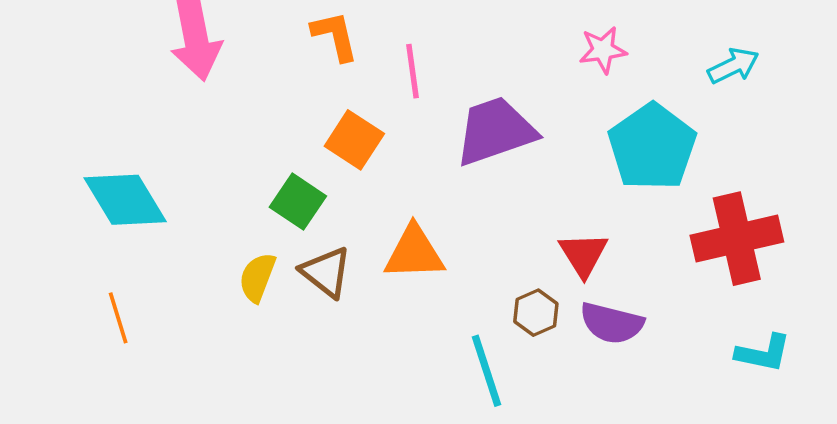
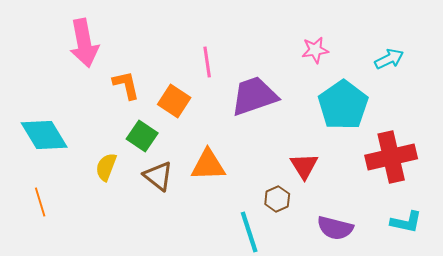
orange L-shape: (335, 36) -> (126, 85), moved
yellow semicircle: (257, 277) -> (106, 167), moved
purple semicircle: (612, 323) -> (335, 228), moved

